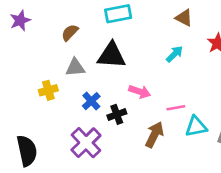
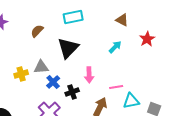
black triangle: (111, 55) -> (68, 48), turned -50
gray triangle: (75, 67) -> (41, 67), moved
pink arrow: (140, 92) -> (89, 75), turned 70

